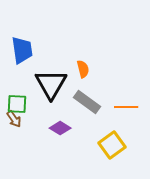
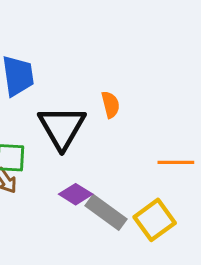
gray rectangle: (87, 102) -> (106, 212), moved

